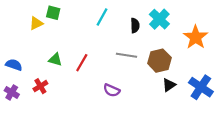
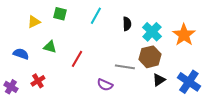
green square: (53, 13) -> (60, 14), moved
cyan cross: (159, 19) -> (152, 32), moved
gray line: (126, 55) -> (125, 67), moved
green triangle: (55, 60) -> (50, 47), moved
blue semicircle: (14, 65) -> (21, 54), moved

